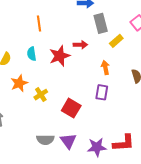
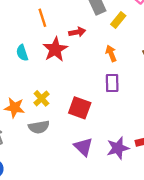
orange line: (39, 24) -> (42, 18), moved
orange star: (19, 83) -> (14, 108), moved, turned -30
gray semicircle: (45, 140) -> (39, 127), moved

